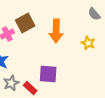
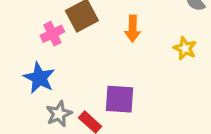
orange arrow: (56, 31) -> (133, 29), size x0.7

